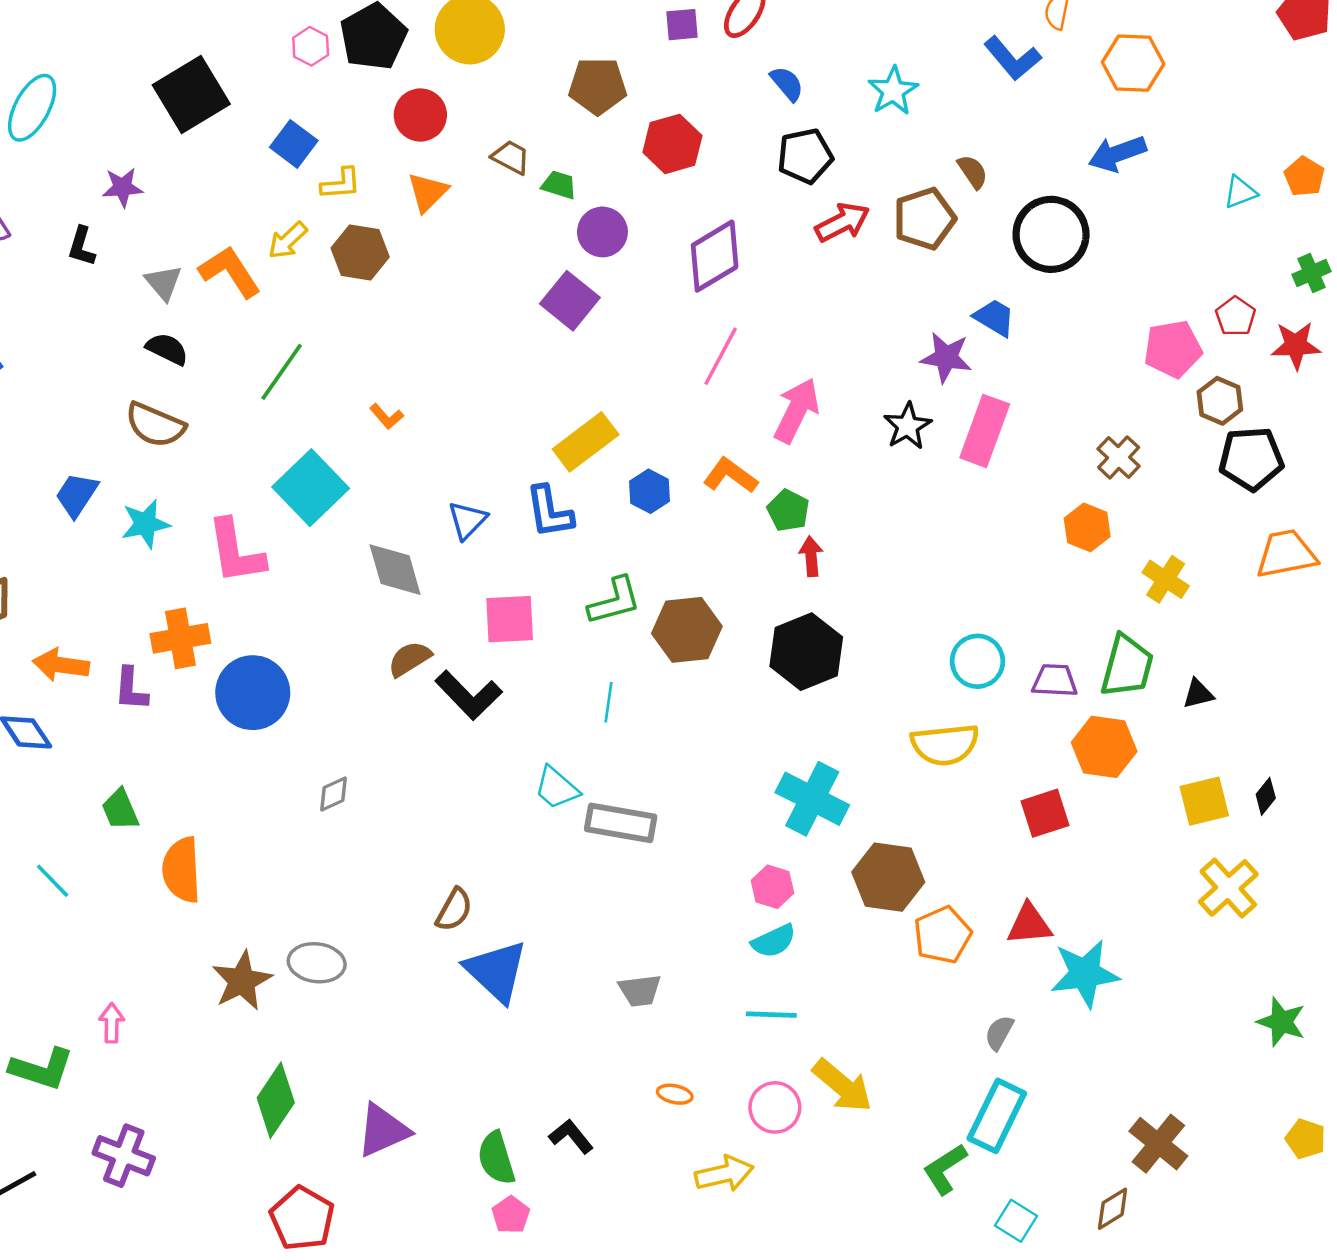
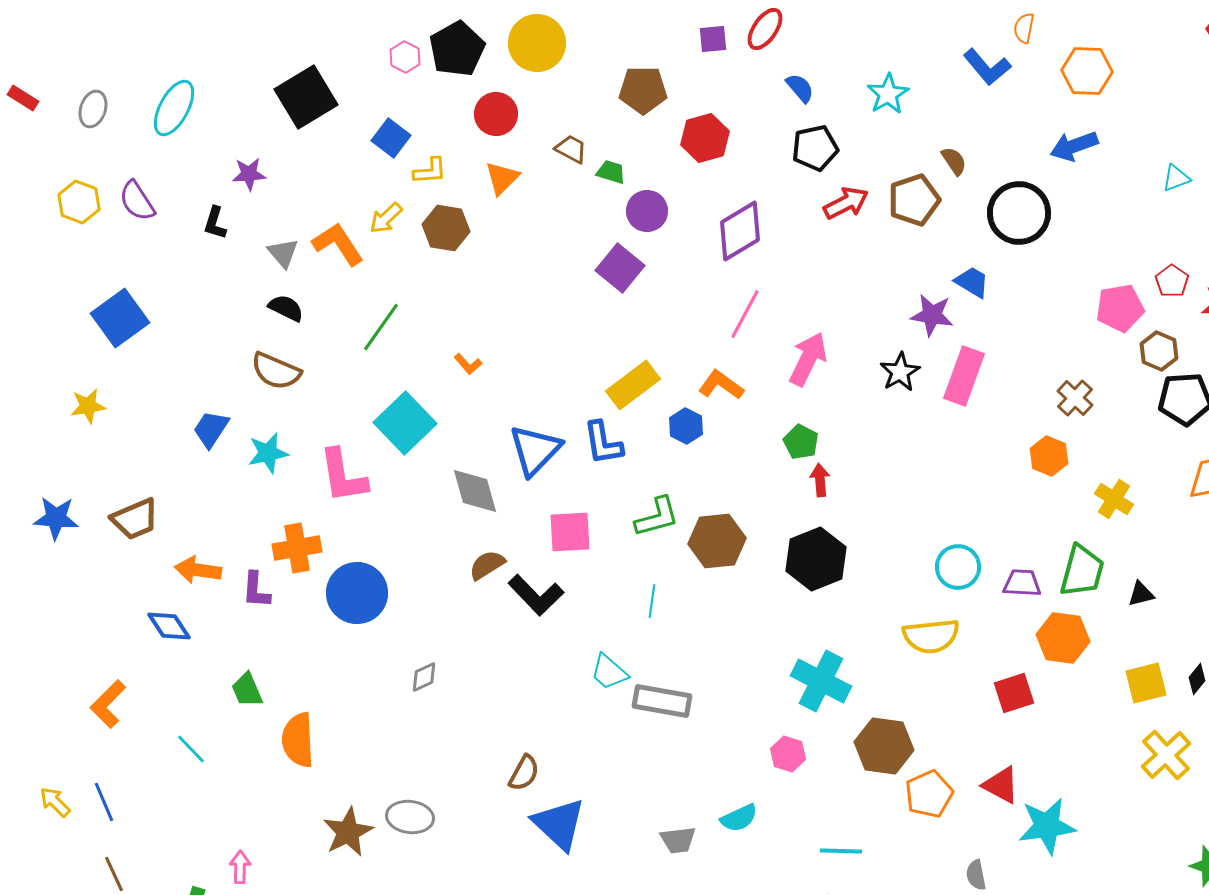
orange L-shape: (730, 476) -> (721, 385), moved
blue triangle: (467, 520) -> (535, 450), size x1.6
red triangle: (1029, 924) -> (1001, 785), turned 33
cyan semicircle: (774, 941) -> (739, 818), moved
cyan line: (771, 1015) -> (841, 851), moved
gray semicircle: (999, 1033) -> (976, 875), turned -40

